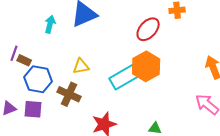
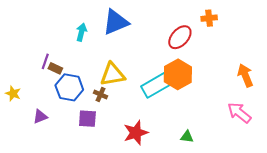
yellow triangle: (81, 66) -> (113, 74), size x1.5
brown cross: (69, 94) -> (101, 94), moved, size x0.6
purple square: (33, 109) -> (87, 119), moved

